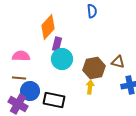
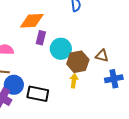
orange diamond: (48, 27) -> (32, 21), turned 45
cyan circle: (62, 59) -> (61, 49), moved

